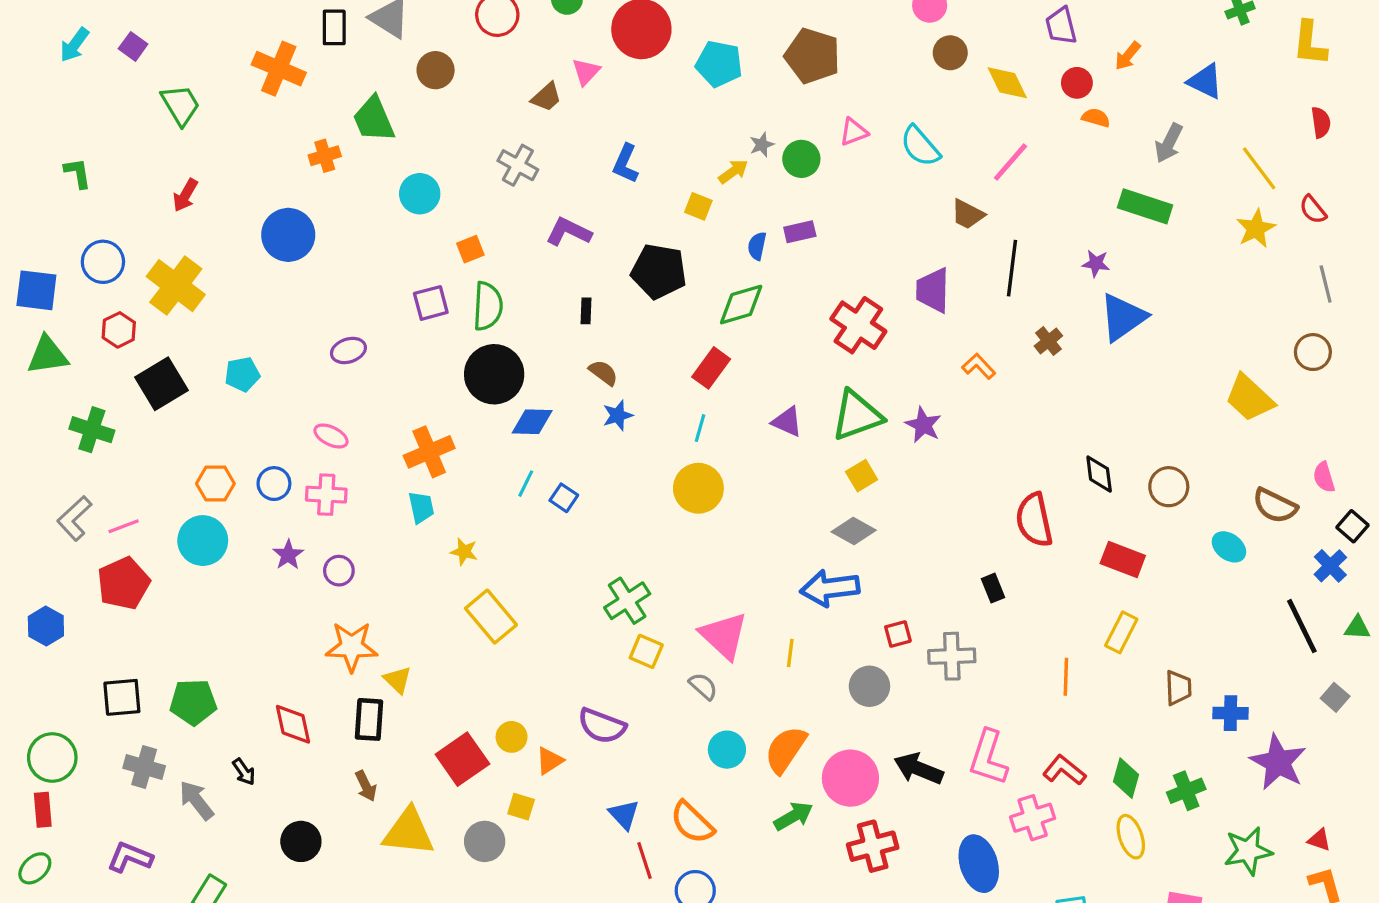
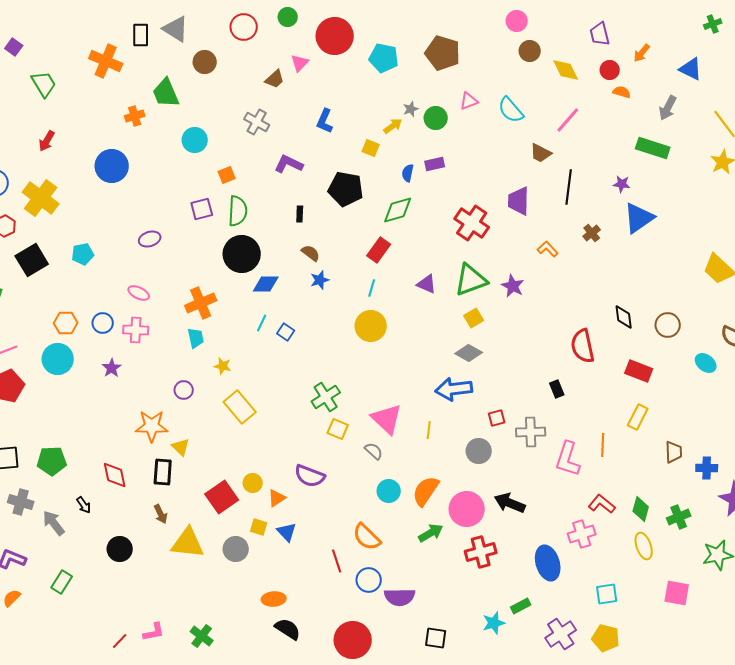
purple circle: (339, 571) -> (184, 390), moved
pink L-shape: (988, 758) -> (568, 459), moved
blue triangle: (624, 815) -> (287, 532), moved

